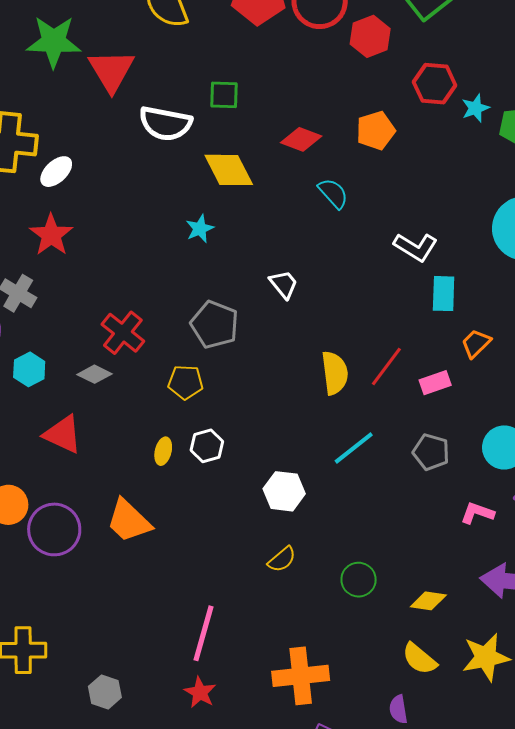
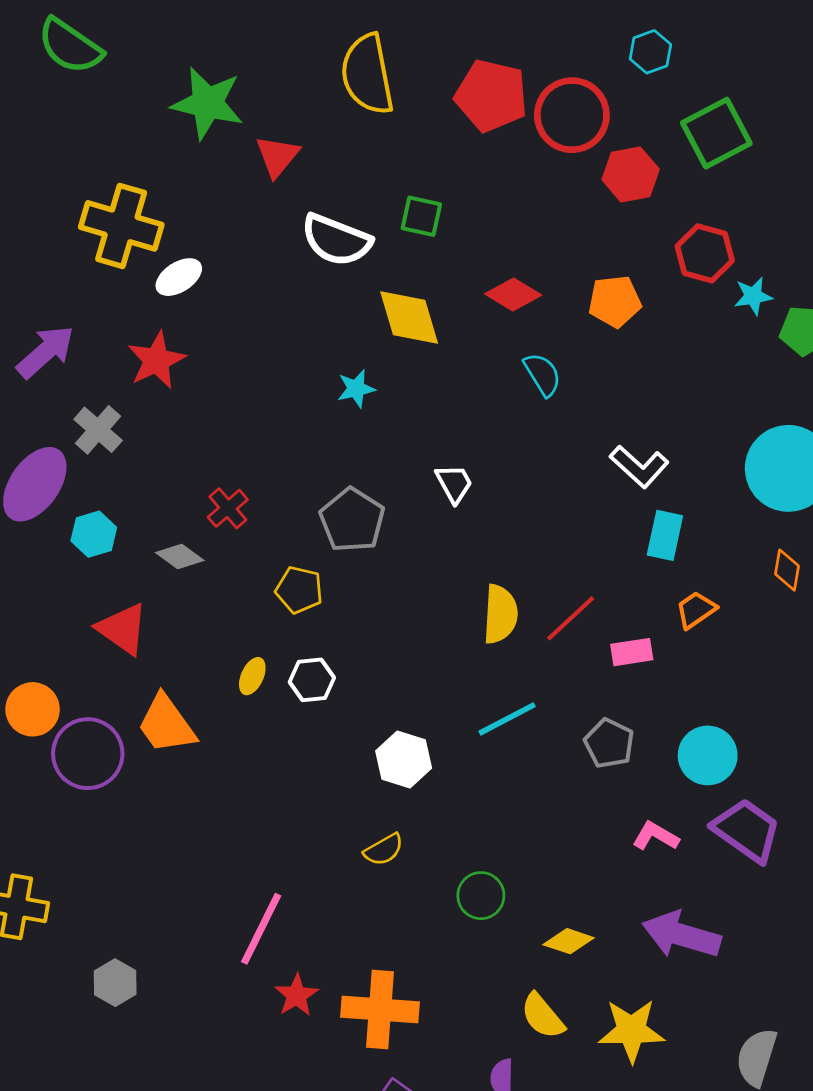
red triangle: (111, 71) -> (277, 156), size x0.7
red cross: (123, 333) -> (228, 508), size x0.7
orange trapezoid: (129, 521) -> (166, 724), moved
red star: (200, 692) -> (296, 995), moved

